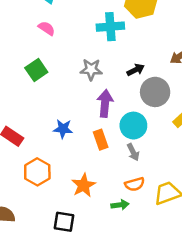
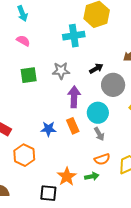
green square: (36, 70) -> (29, 75), moved, turned 30
blue star: (63, 129) -> (48, 129), moved
orange star: (84, 185) -> (67, 176), moved

